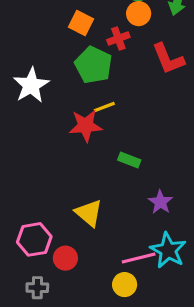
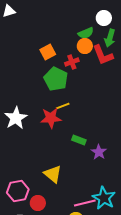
orange square: (81, 23) -> (48, 52), turned 35
red L-shape: (168, 59) -> (103, 55), moved
white star: (31, 85) -> (16, 118), moved
purple star: (160, 202) -> (99, 152), moved

